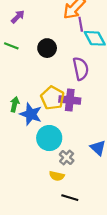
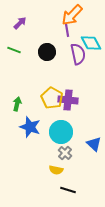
purple line: (81, 24) -> (67, 30), moved
purple semicircle: (81, 69) -> (78, 54), moved
blue star: (31, 114) -> (30, 127), moved
cyan circle: (49, 138) -> (61, 132), moved

